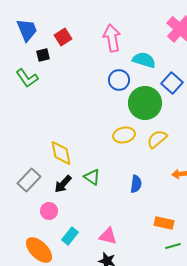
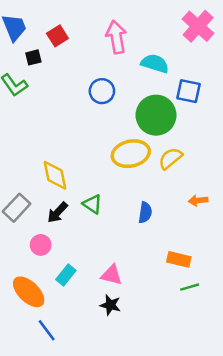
blue circle: (119, 80) -> (102, 91), moved
blue square: (172, 83) -> (188, 91), turned -30
yellow ellipse: (124, 135) -> (131, 154), size x1.4

